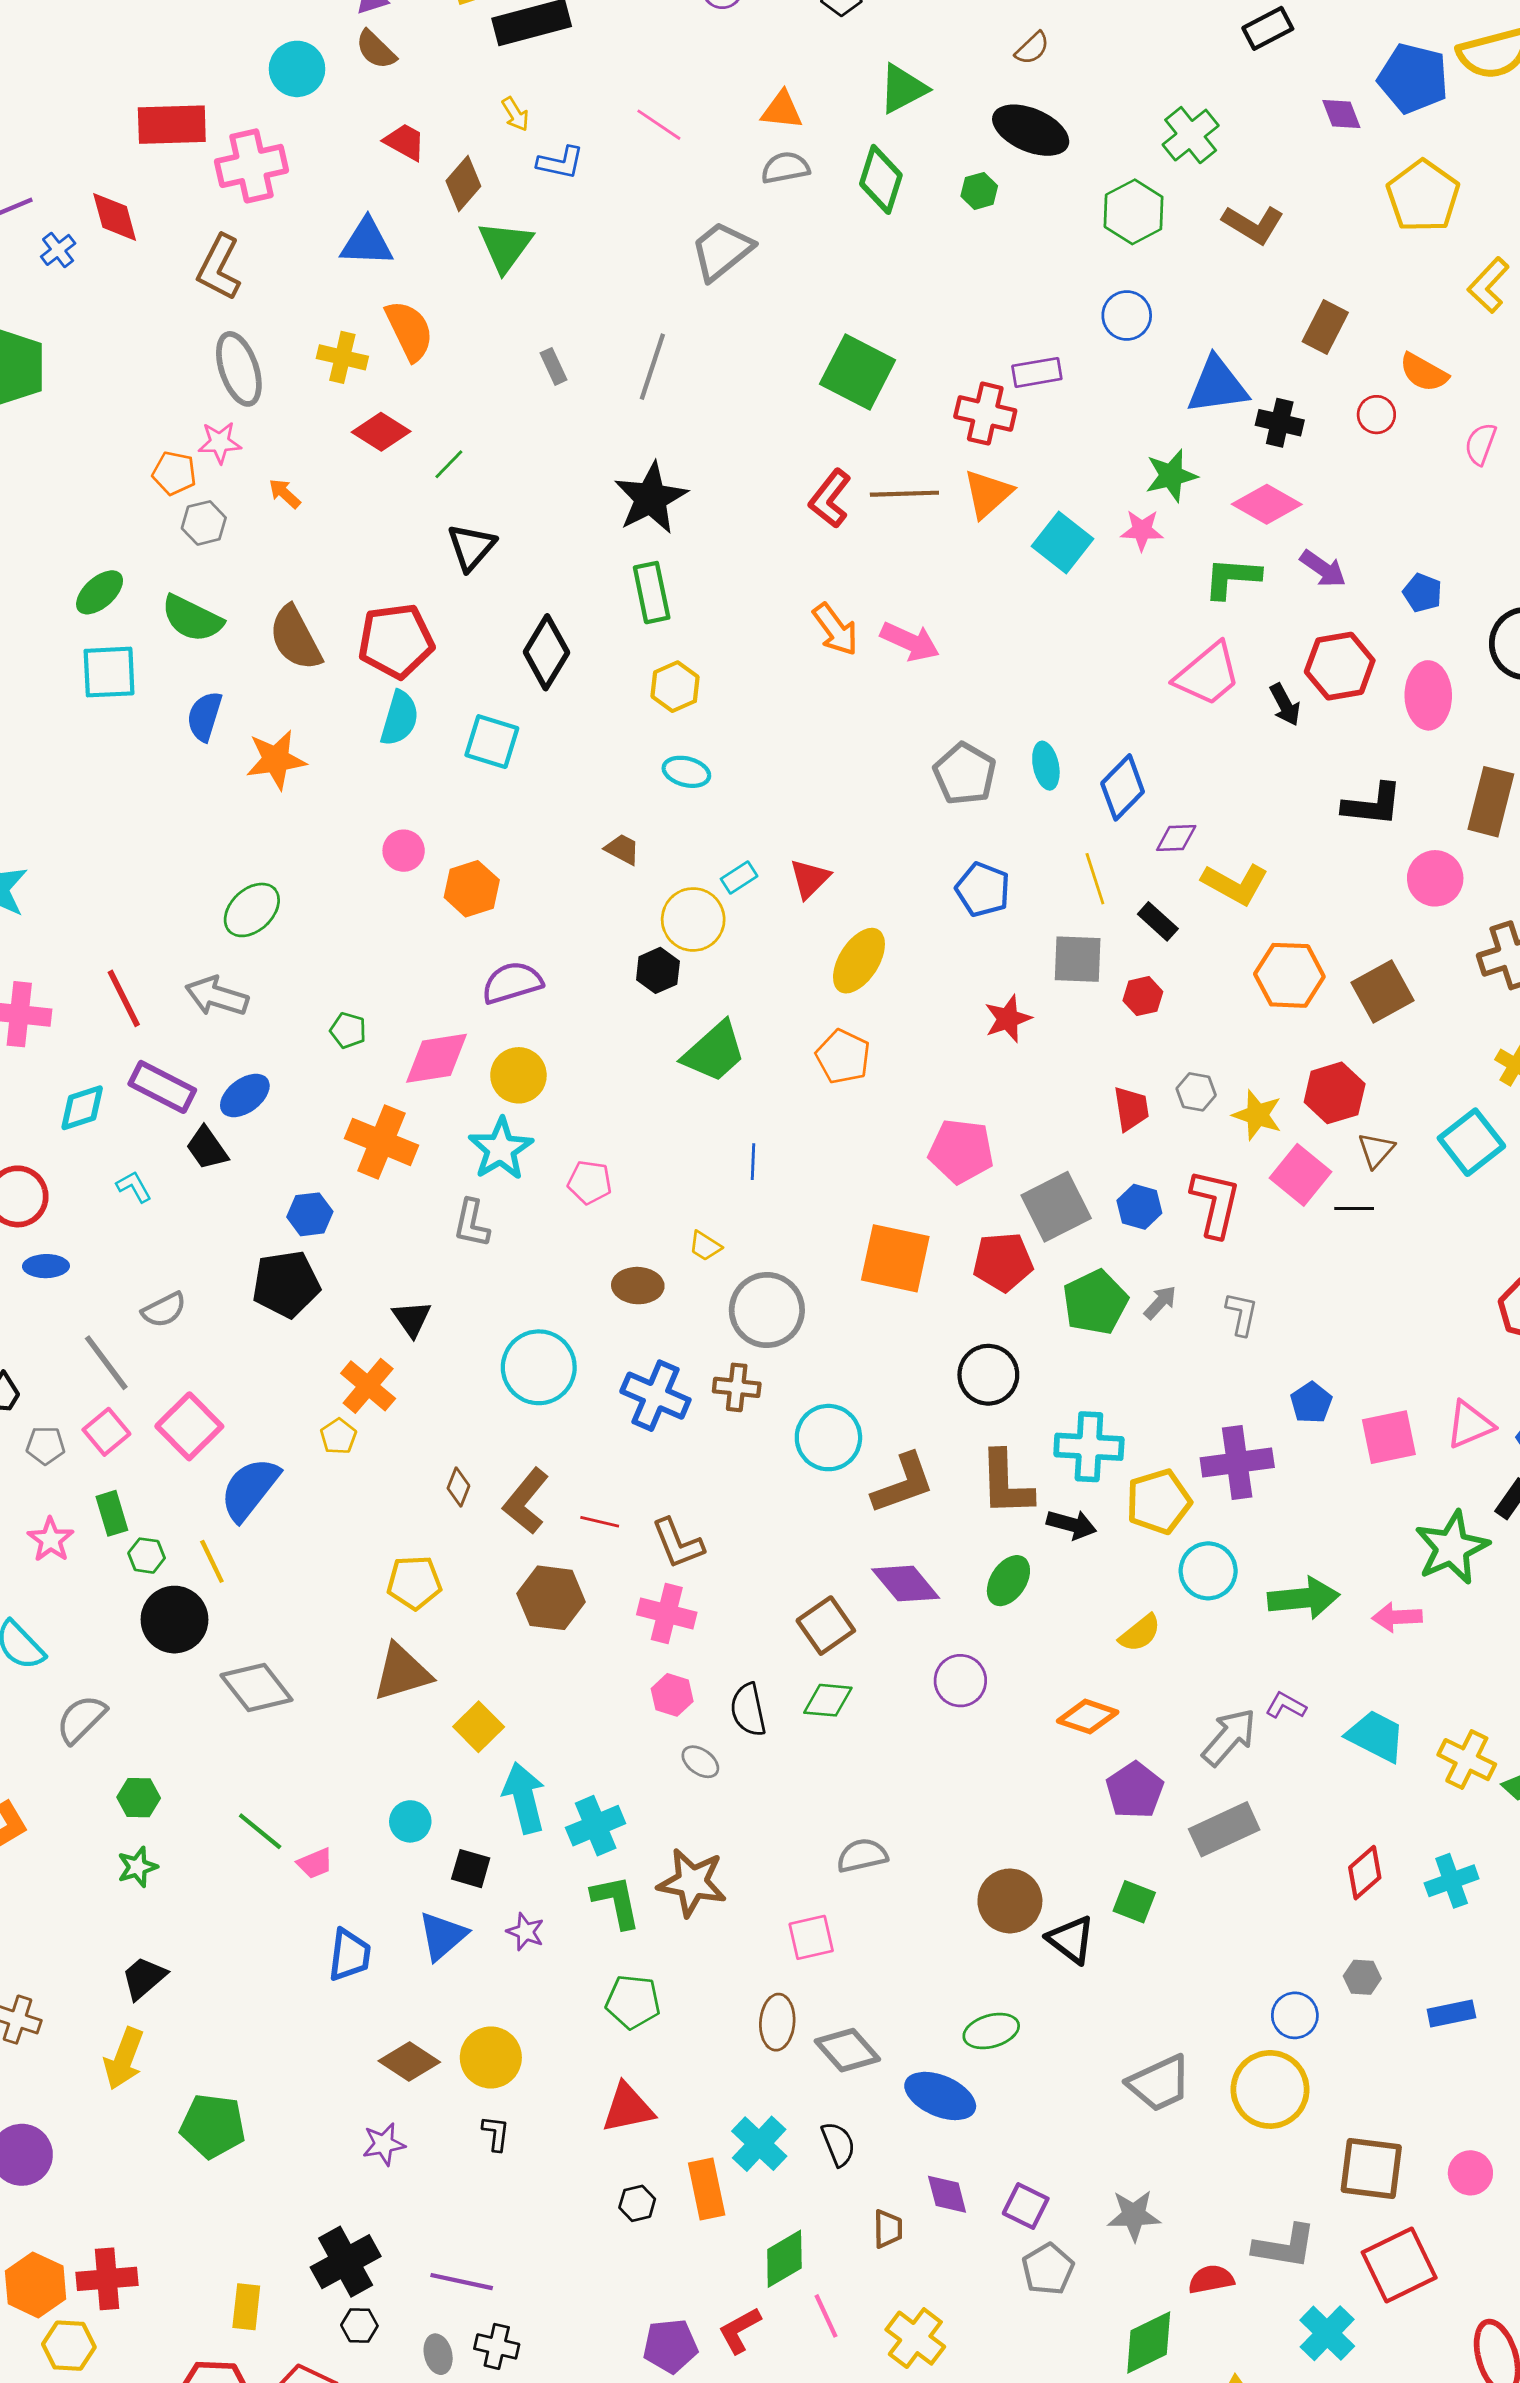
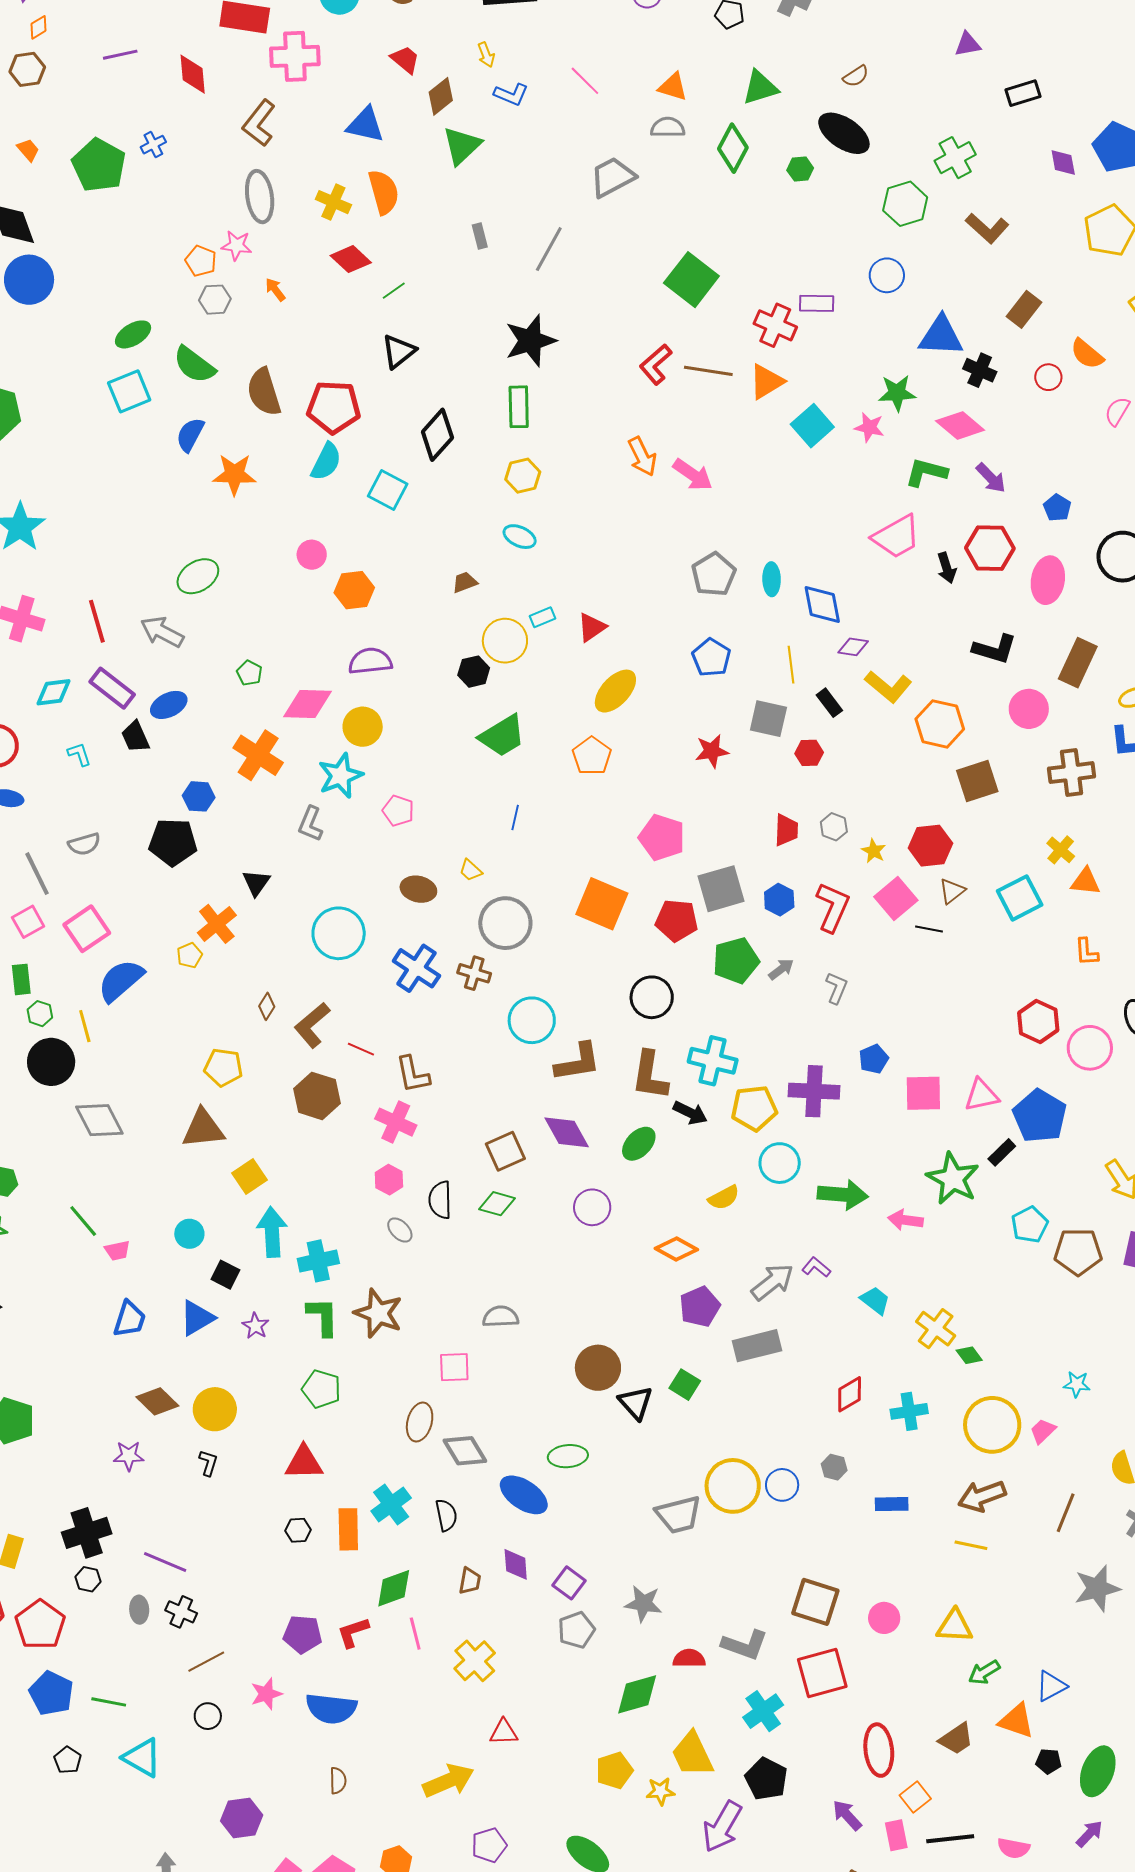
blue cross: (58, 250) -> (153, 145), moved
cyan square: (109, 672) -> (129, 391), turned -30
blue diamond: (1123, 787) -> (822, 604), turned -66
brown trapezoid: (622, 849) -> (465, 582), turned -60
orange hexagon: (1289, 975) -> (940, 724), moved
yellow star: (1257, 1115) -> (874, 851), size x0.7
green star: (1452, 1548) -> (953, 1179), turned -30
cyan trapezoid: (1376, 1736) -> (875, 1300), size x0.7
yellow circle: (1270, 2089) -> (733, 1486), moved

